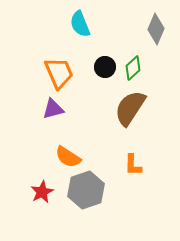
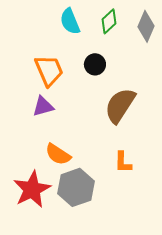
green diamond: (133, 68) -> (109, 21), moved
red star: (42, 192) -> (32, 189), size x1.6

